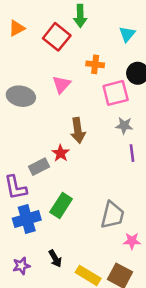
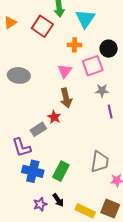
cyan triangle: (127, 34) -> (85, 19), moved, size x1.5
pink triangle: (61, 84) -> (65, 71), moved
green rectangle: (61, 205) -> (61, 171), moved
blue cross: (27, 219) -> (33, 171), turned 35
purple star: (21, 266) -> (40, 204), moved

